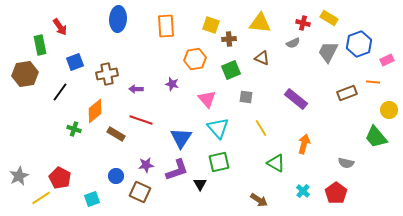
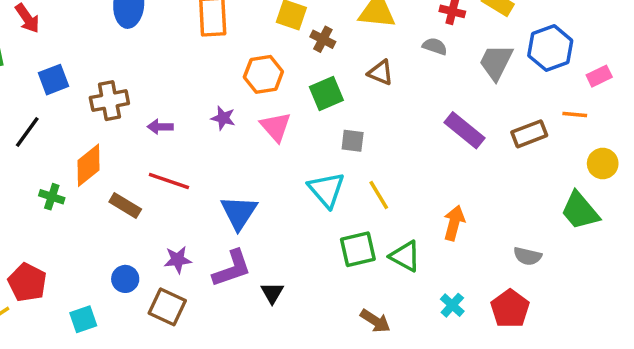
brown cross: (229, 39) -> (323, 39), turned 32
gray semicircle: (293, 43) -> (435, 46), turned -136
pink triangle: (207, 99) -> (276, 127), moved
purple rectangle: (296, 99) -> (465, 130), moved
cyan triangle: (218, 128) -> (326, 190), moved
green square: (219, 162) -> (358, 249), moved

